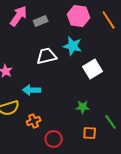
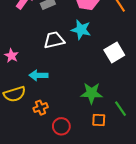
white square: (93, 69) -> (114, 52), moved
green star: (83, 107) -> (91, 93), size x1.5

